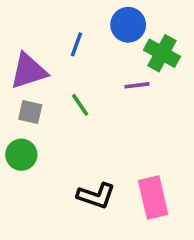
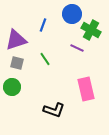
purple line: (137, 85) -> (77, 48), turned 32
pink rectangle: (153, 197) -> (86, 89), moved

